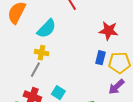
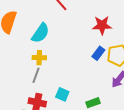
blue rectangle: (100, 58) -> (98, 53), turned 32

